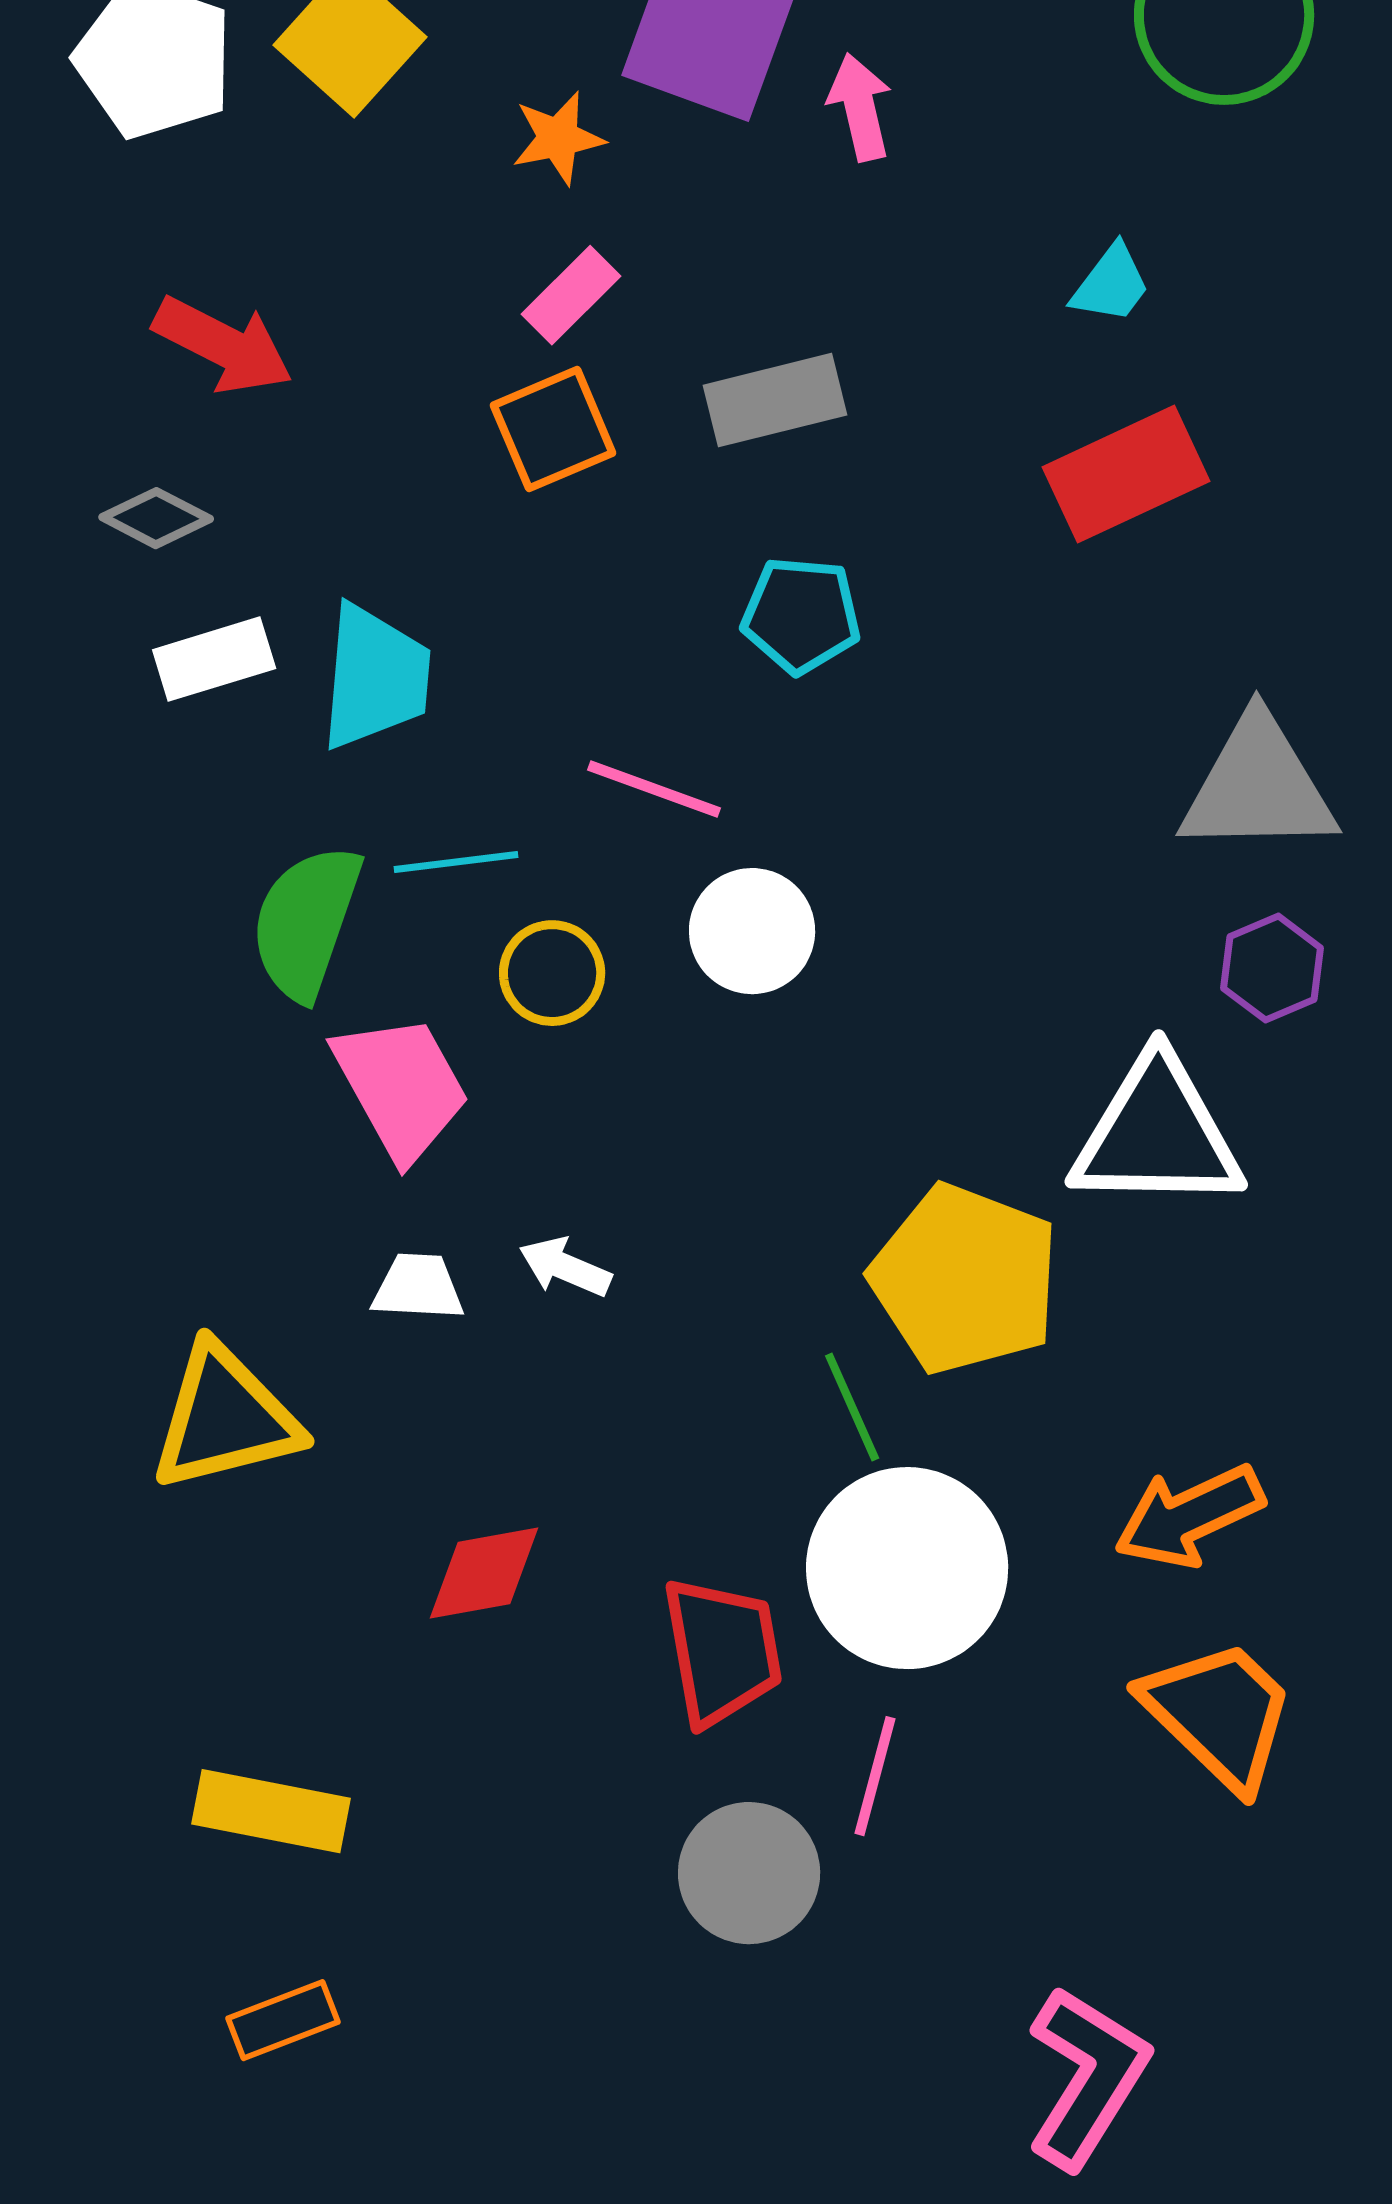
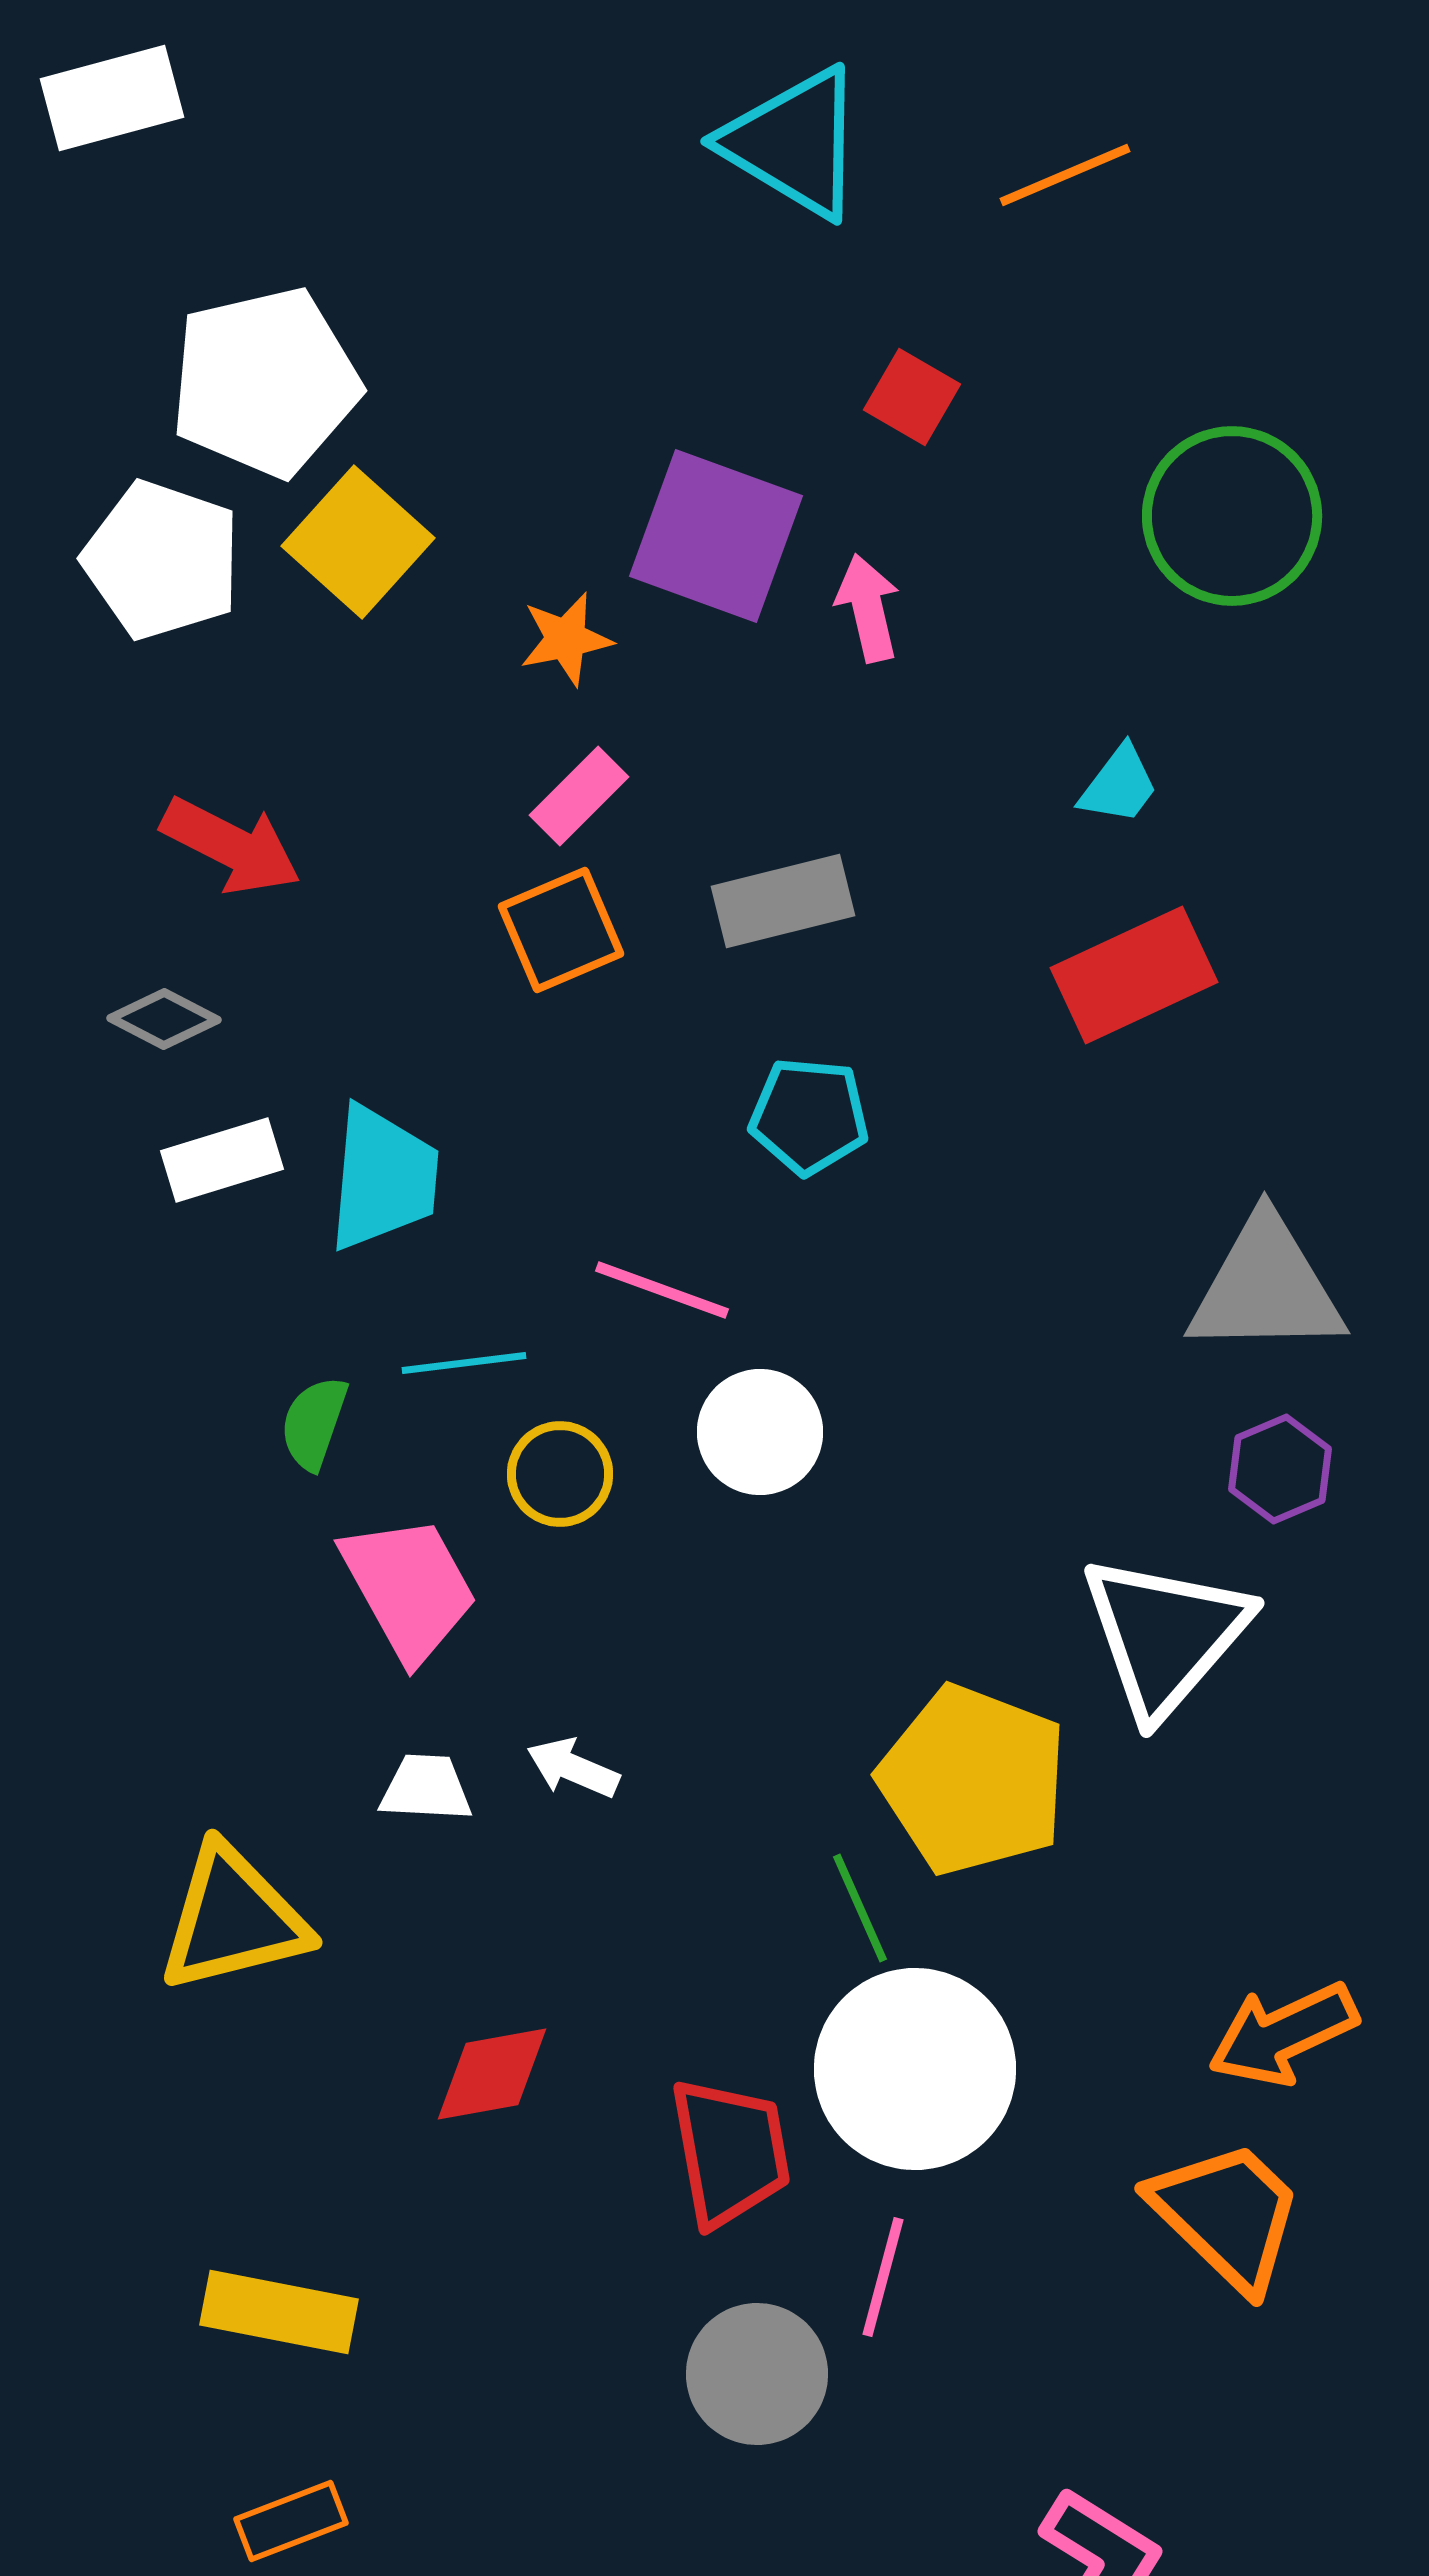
green semicircle: (306, 922) -> (314, 1423), size x0.6
white triangle: (1157, 1134) -> (1165, 1635), turned -50
orange arrow: (1189, 1516) -> (1283, 2034), moved

